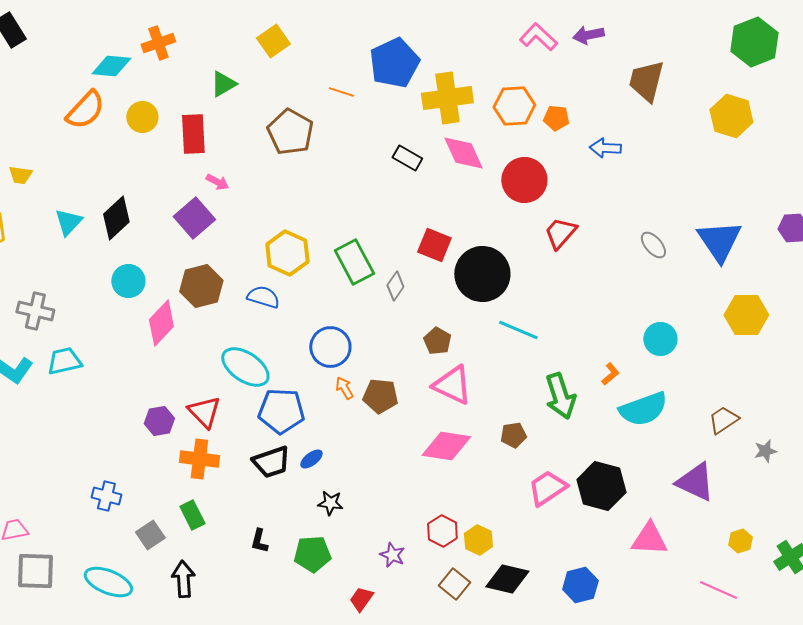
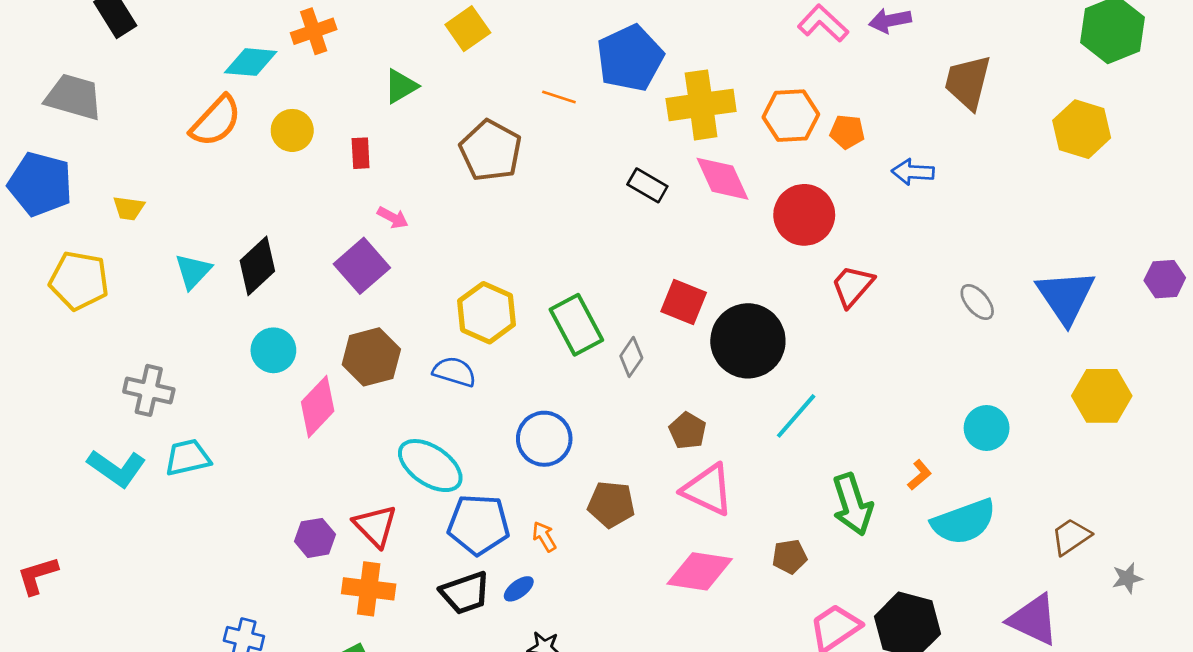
red rectangle: (193, 134) -> (361, 153), size x0.6
cyan line: (518, 330) -> (796, 416), turned -72
orange arrow: (344, 388) -> (544, 537), moved

